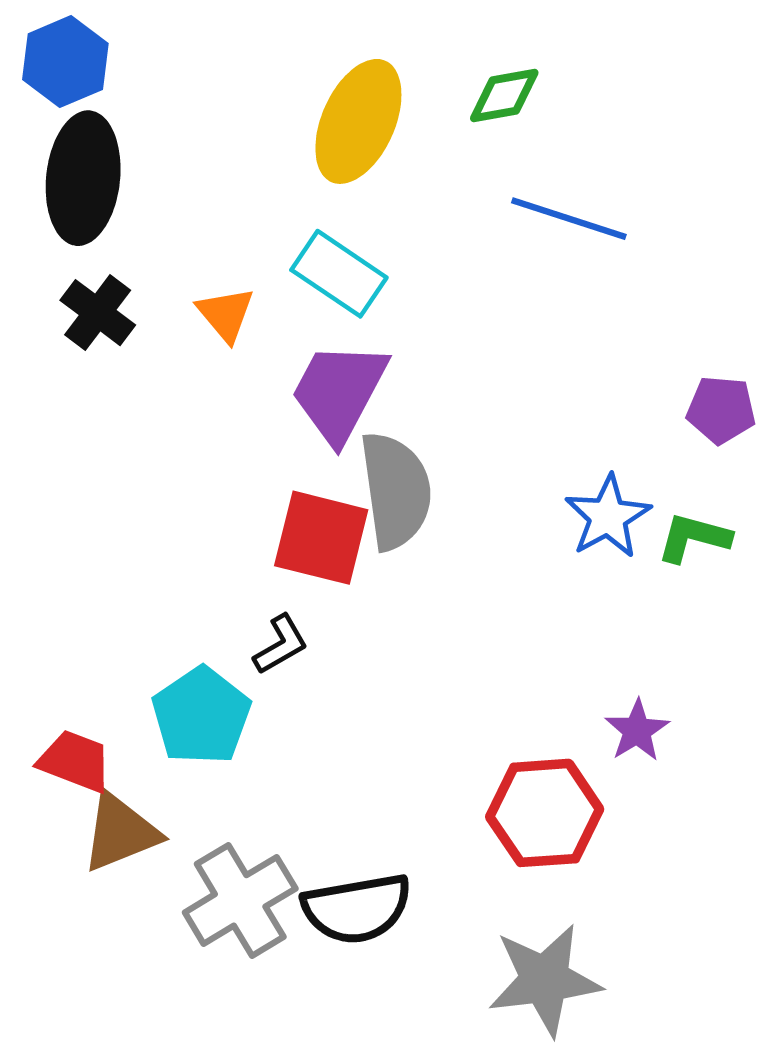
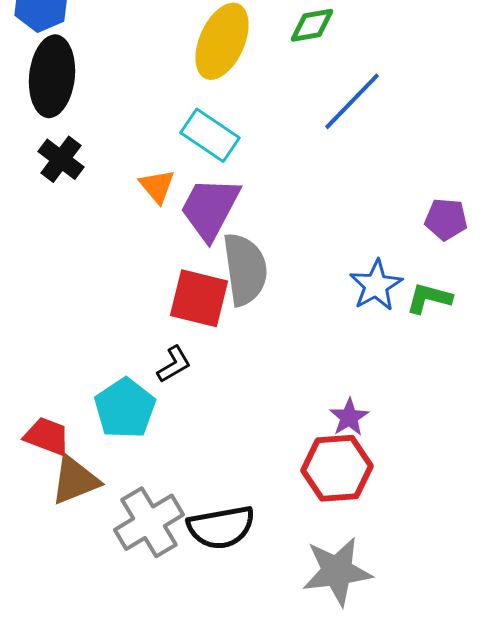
blue line: (569, 219) -> (352, 101), turned -64
orange triangle: (226, 314) -> (157, 186), moved
purple star: (637, 730) -> (349, 417), moved

